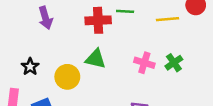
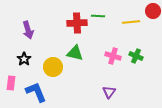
purple arrow: (45, 18) -> (28, 30), moved
green cross: (174, 63) -> (136, 56), turned -32

